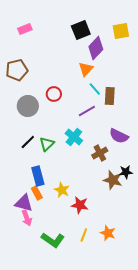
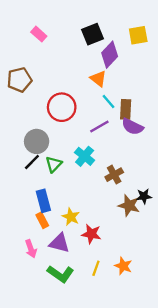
pink rectangle: (25, 29) -> (39, 34), moved, turned 64
orange triangle: (86, 69) -> (98, 79), turned -35
red circle: (54, 94) -> (62, 107), size x1.6
gray circle: (28, 106) -> (37, 141), moved
purple semicircle: (119, 136) -> (132, 127), moved
purple triangle: (24, 203) -> (59, 243), moved

